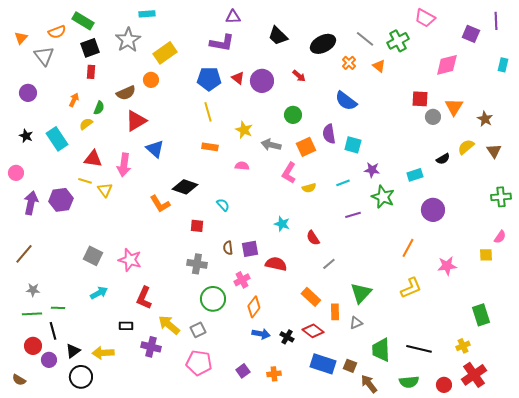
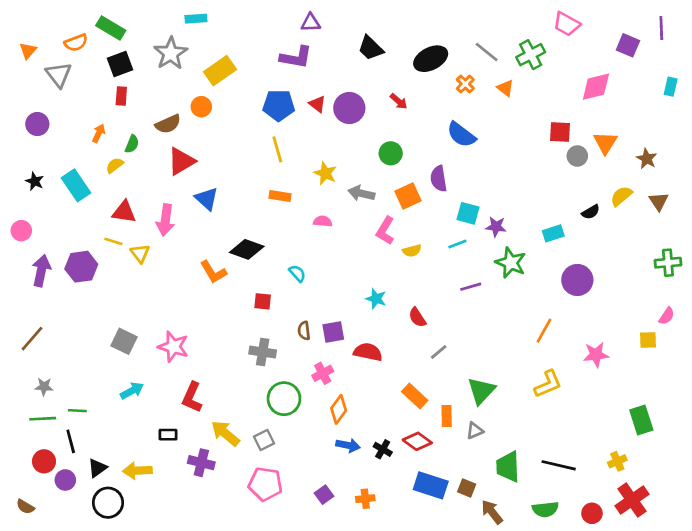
cyan square: (353, 145) -> (468, 213), moved

